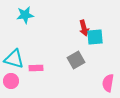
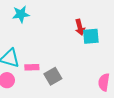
gray square: (76, 60) -> (53, 76), moved

